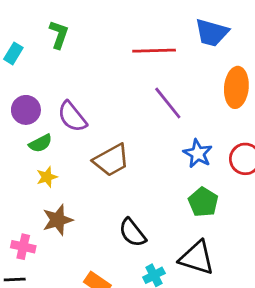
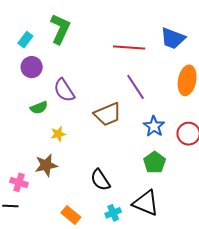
green L-shape: (59, 34) -> (60, 29), size x1.4
purple circle: (26, 110) -> (32, 67), moved
brown trapezoid: (111, 160) -> (108, 114), moved
yellow star: (47, 177) -> (58, 134), moved

